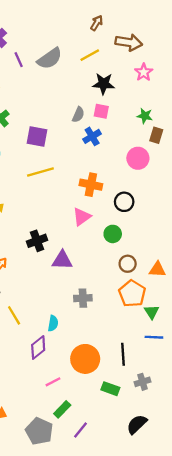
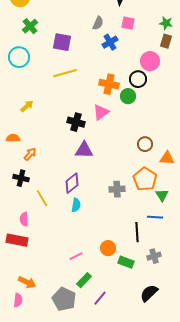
pink square: (101, 111) -> (128, 23), moved
green star: (145, 116) -> (166, 23), moved
black circle: (124, 202) -> (138, 79), moved
green circle: (113, 234) -> (128, 96), moved
black cross: (37, 241) -> (76, 122), moved, turned 36
brown circle: (128, 264) -> (145, 144), moved
gray cross: (83, 298) -> (117, 189), moved
blue line: (154, 337) -> (155, 217), moved
purple diamond: (38, 347) -> (72, 183), moved
orange circle: (85, 359) -> (108, 248), moved, size x0.6

